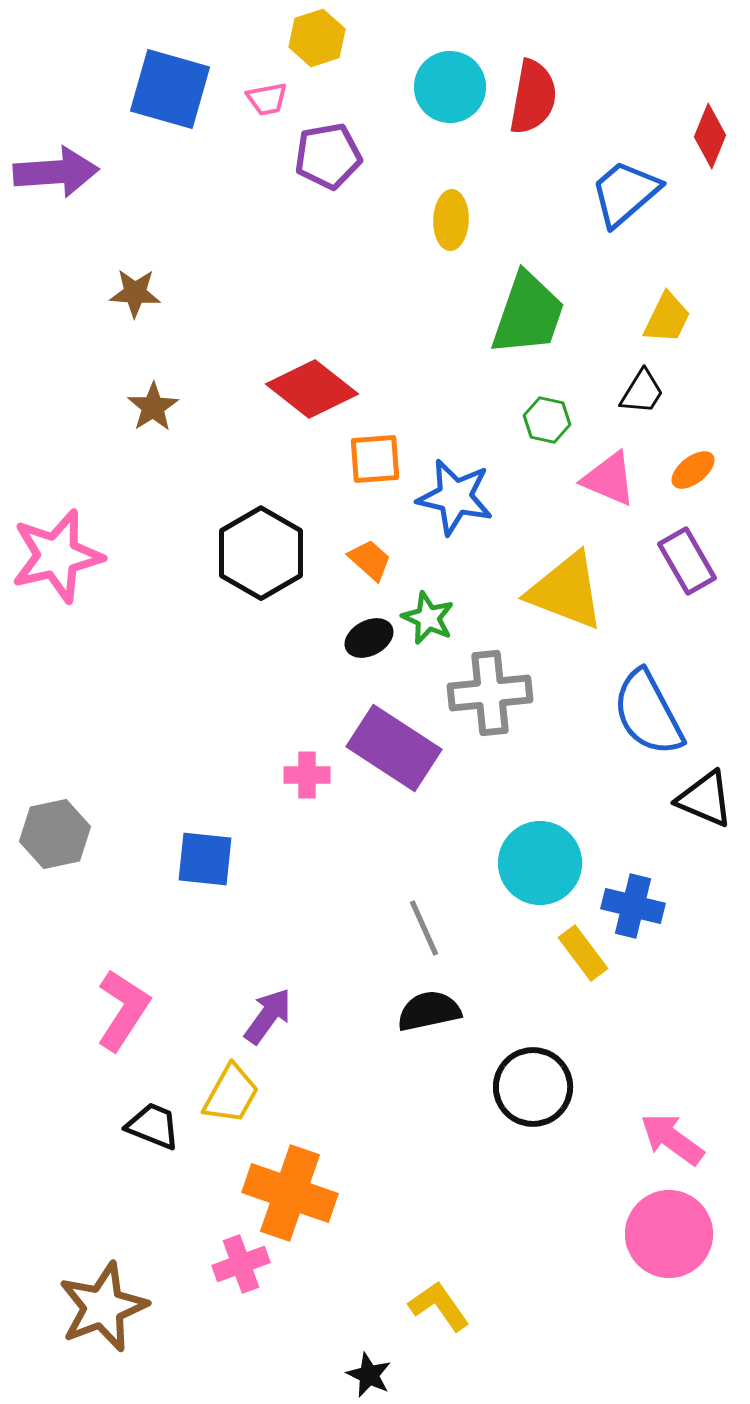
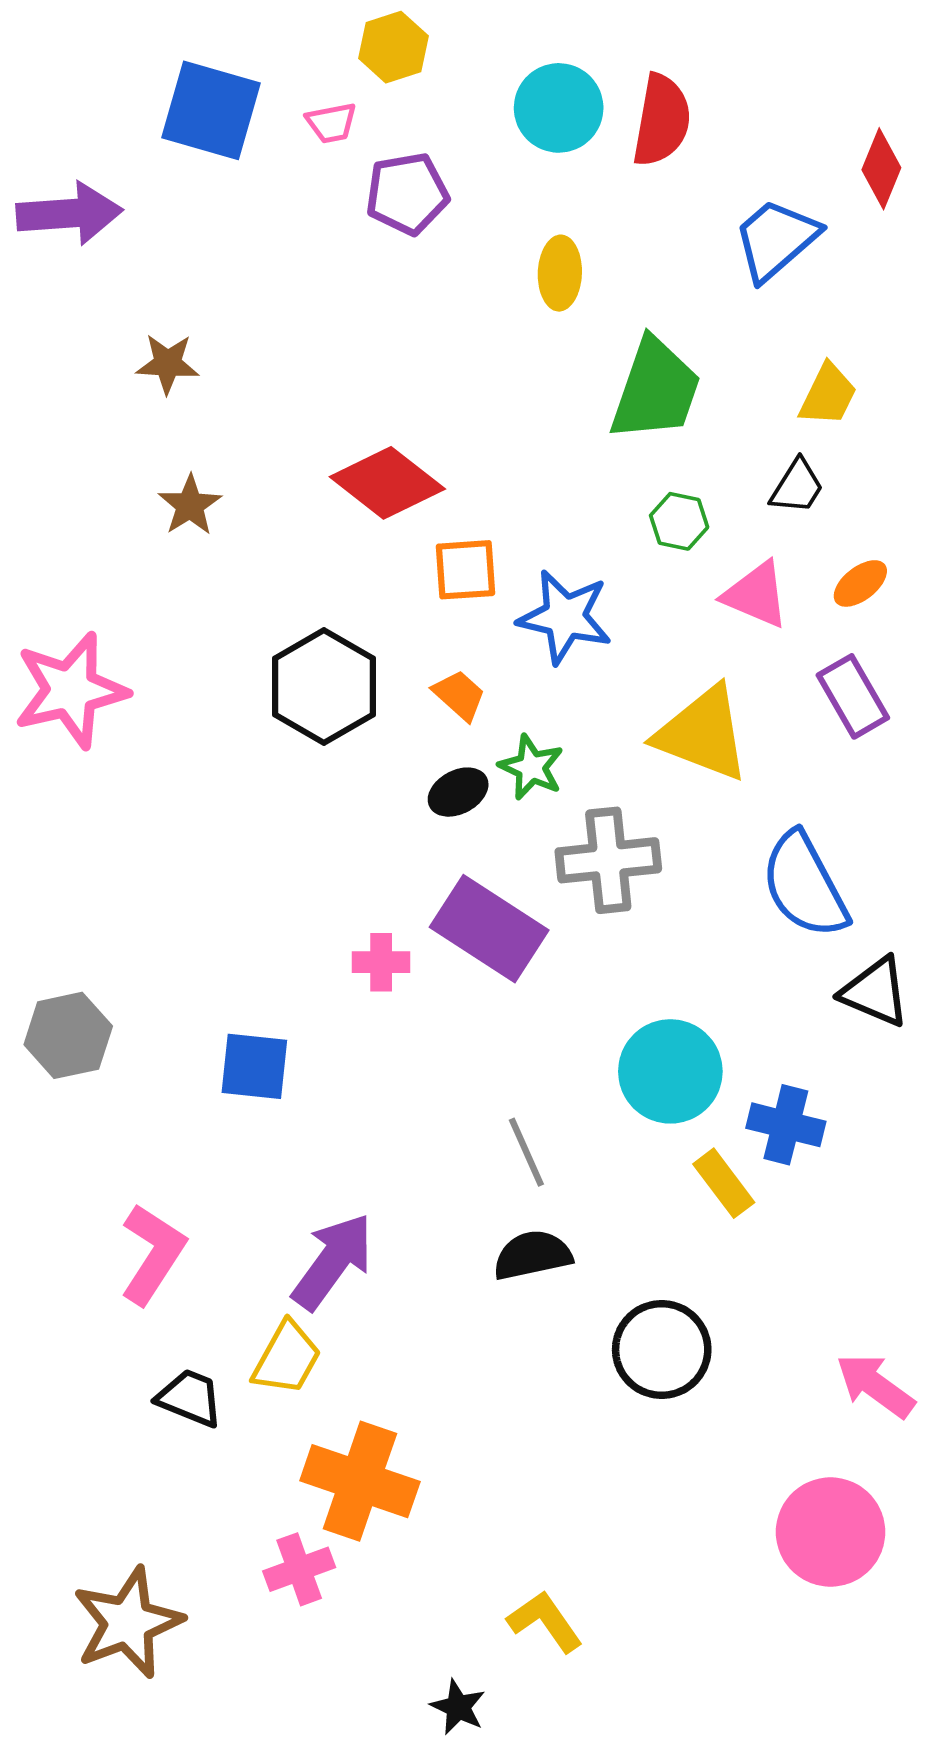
purple arrow: (268, 1016) -> (333, 1261), size x1.4
pink arrow: (672, 1139) -> (875, 1386), moved

